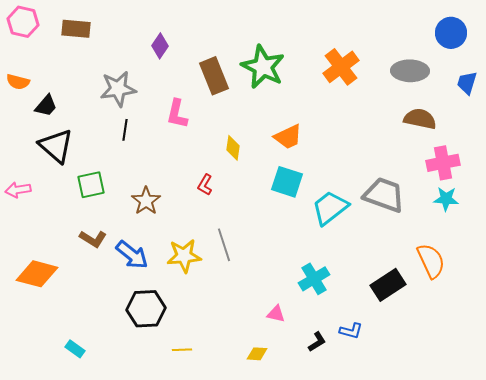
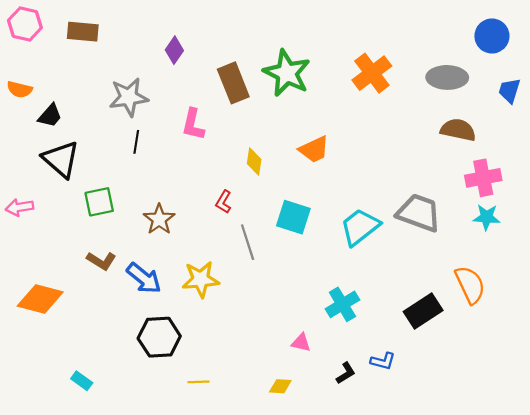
cyan square: (287, 182) -> (293, 217), moved
gray line: (224, 245) -> (248, 242), moved

